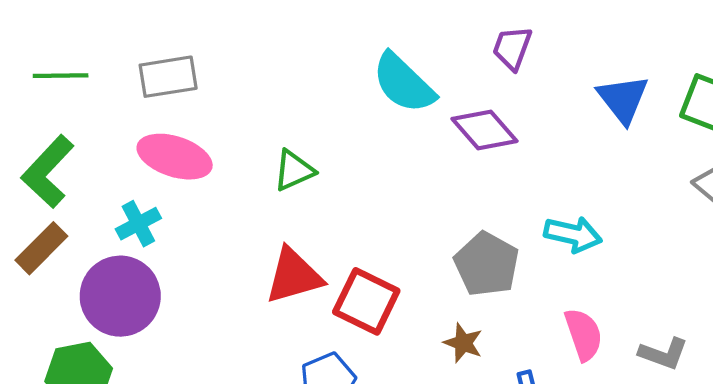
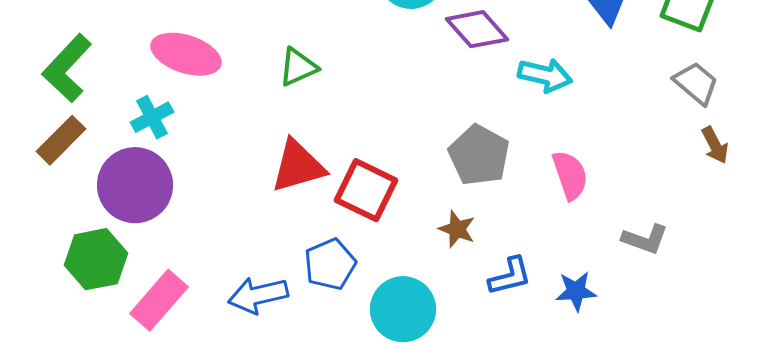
cyan arrow: (573, 234) -> (545, 75), moved
pink semicircle: (584, 334) -> (570, 175), moved

